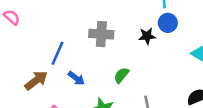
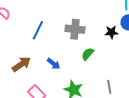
blue line: (57, 53) -> (38, 30), moved
green semicircle: (121, 75) -> (88, 54), moved

